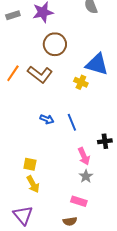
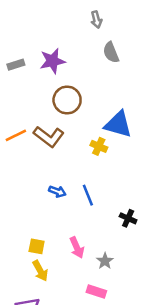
orange line: (13, 73) -> (16, 135), turned 30
black cross: (105, 141) -> (128, 218), turned 32
pink arrow: (84, 156) -> (77, 248), moved

